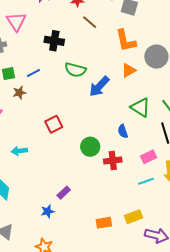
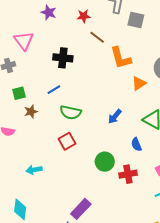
orange L-shape: (126, 41) -> (121, 58), moved
green semicircle: (75, 70) -> (71, 112), moved
blue line: (33, 73) -> (54, 90), moved
blue arrow: (99, 86) -> (115, 116), moved, size x0.7
purple rectangle: (64, 193) -> (81, 209), size x1.5

